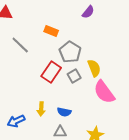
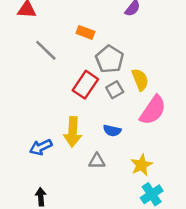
pink semicircle: (104, 92) -> (153, 110), turned -110
yellow arrow: (41, 109) -> (73, 132), size x1.6
blue semicircle: (64, 112) -> (112, 131), moved

